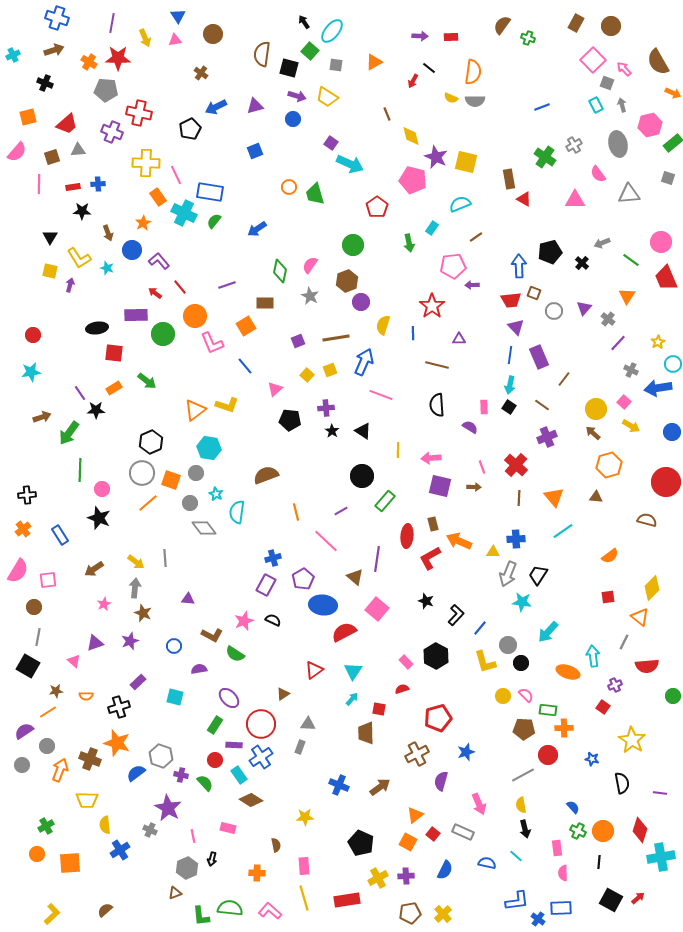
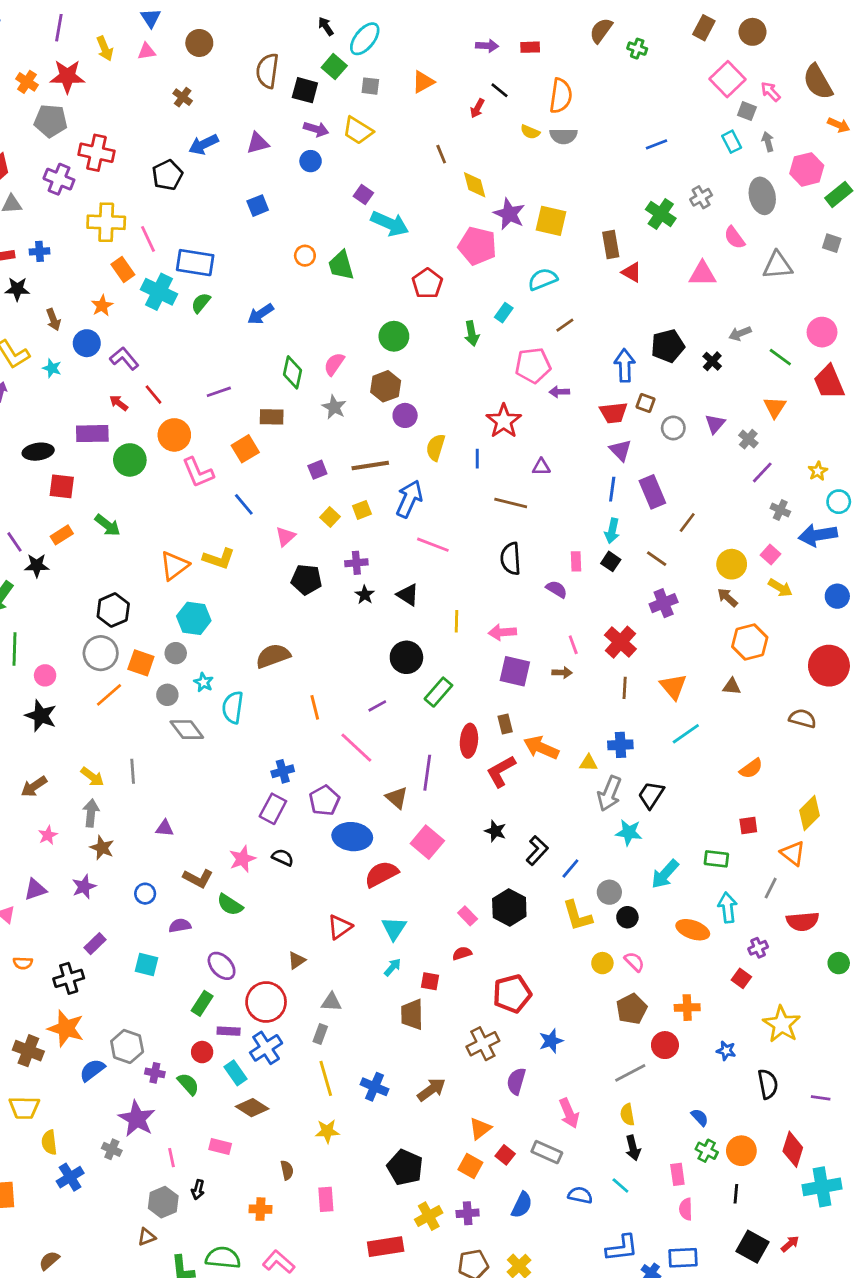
green rectangle: (548, 710) -> (716, 859), moved
brown pentagon: (524, 729) -> (632, 1009), turned -30
yellow line: (304, 898) -> (326, 1078), moved

